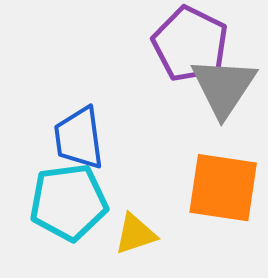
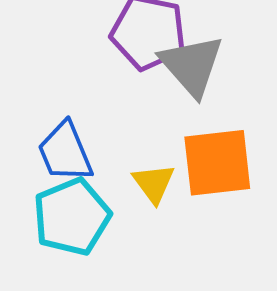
yellow triangle: (135, 234) -> (154, 183), moved, turned -33

